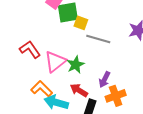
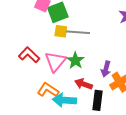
yellow square: (81, 23) -> (61, 31), moved
gray line: (98, 39) -> (78, 32), moved

